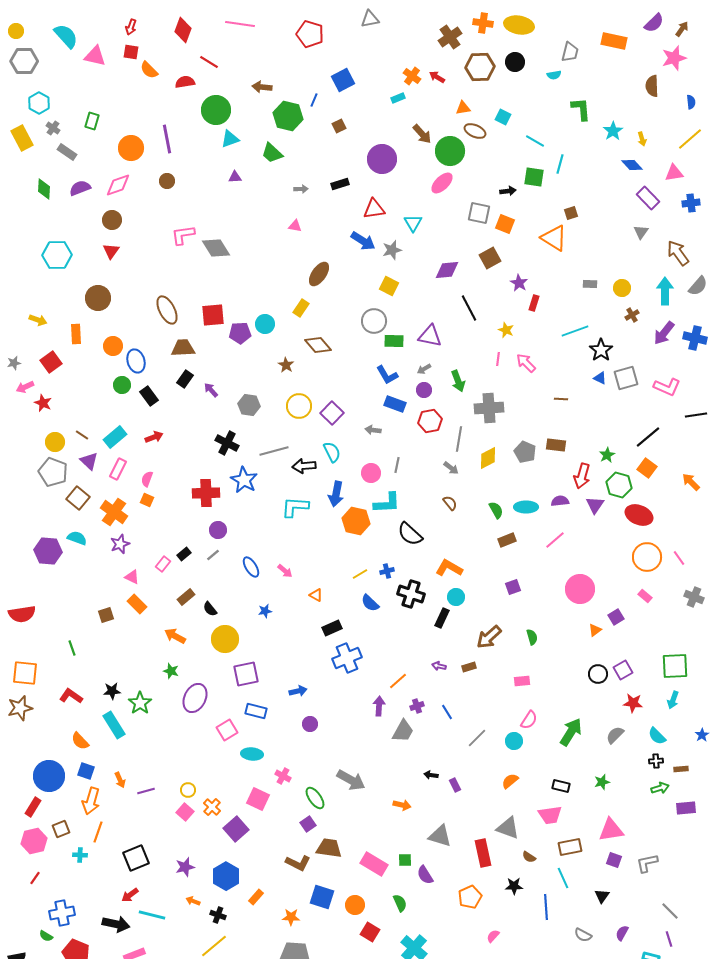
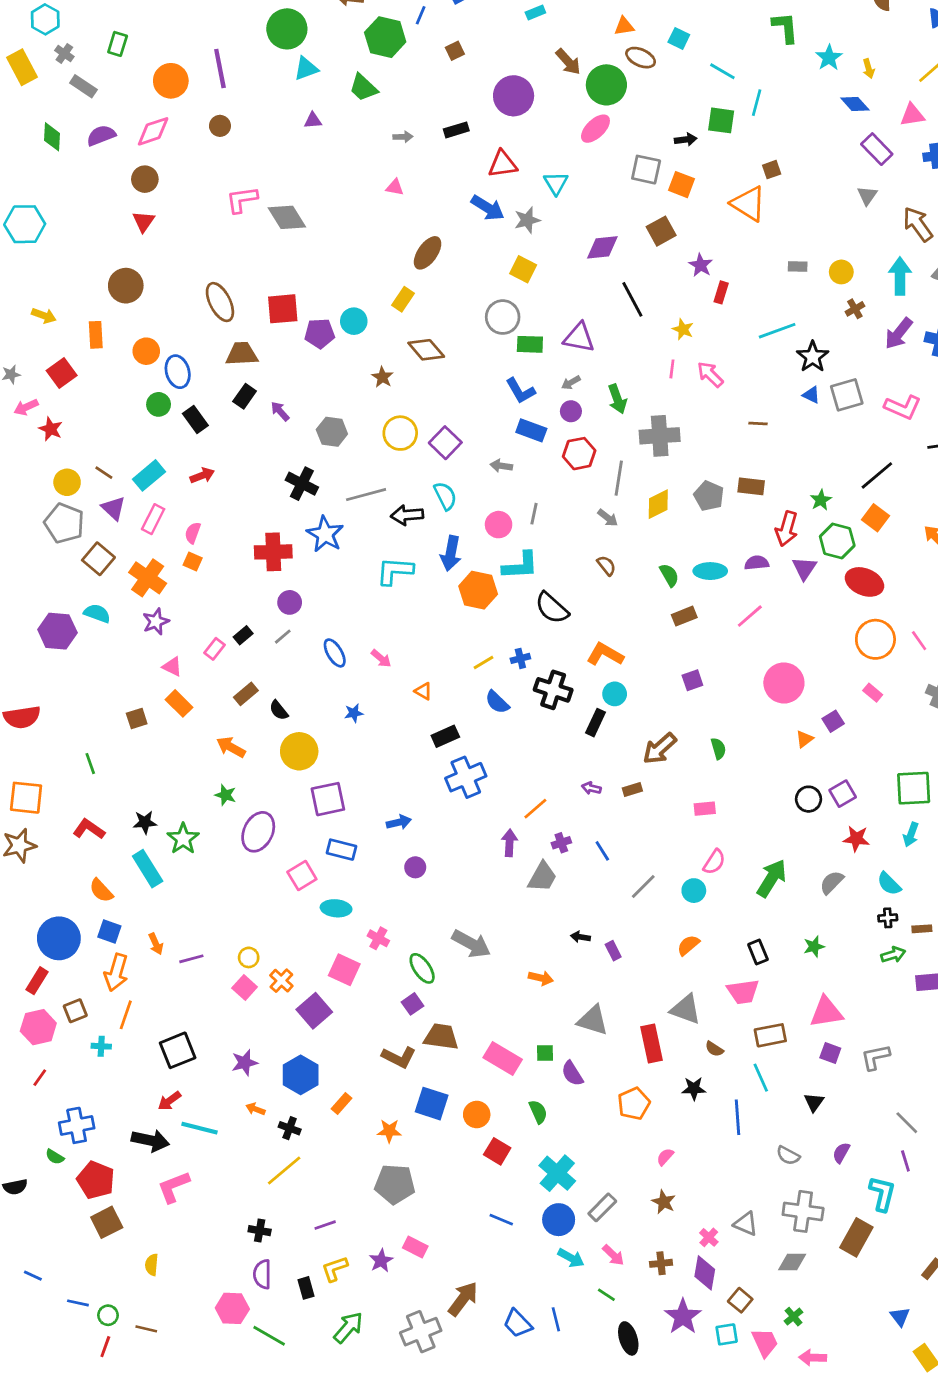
cyan hexagon: (57, 255) -> (25, 224), moved
black rectangle: (561, 786) -> (758, 952), turned 54

